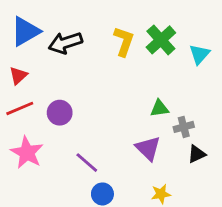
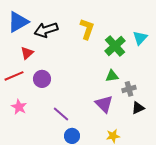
green cross: (161, 40) -> (115, 46), moved
red triangle: (18, 76) -> (27, 53), moved
pink star: (27, 153) -> (19, 107), size x0.7

